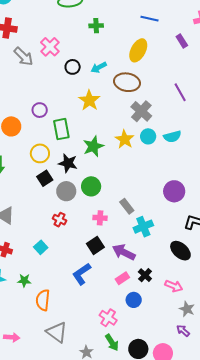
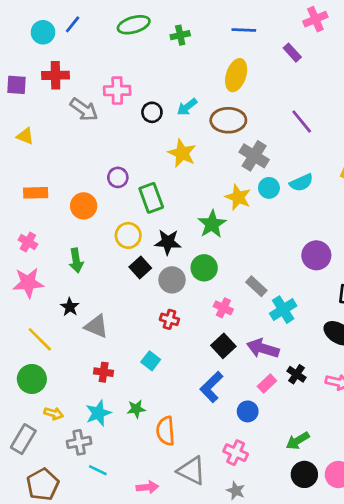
green cross: (96, 26) -> (180, 35), moved
pink cross: (50, 47) -> (117, 91), turned -36
green star: (93, 146) -> (212, 224), moved
pink cross: (100, 218) -> (223, 308), turned 32
blue circle: (134, 300) -> (248, 411), moved
pink cross: (108, 318) -> (236, 453), moved
pink arrow: (12, 337) -> (147, 487), moved
green arrow: (112, 342) -> (298, 441), moved, turned 102

